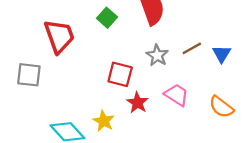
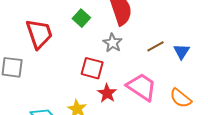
gray star: (157, 55) -> (113, 43), moved
pink trapezoid: (177, 95) -> (142, 87), size x1.4

